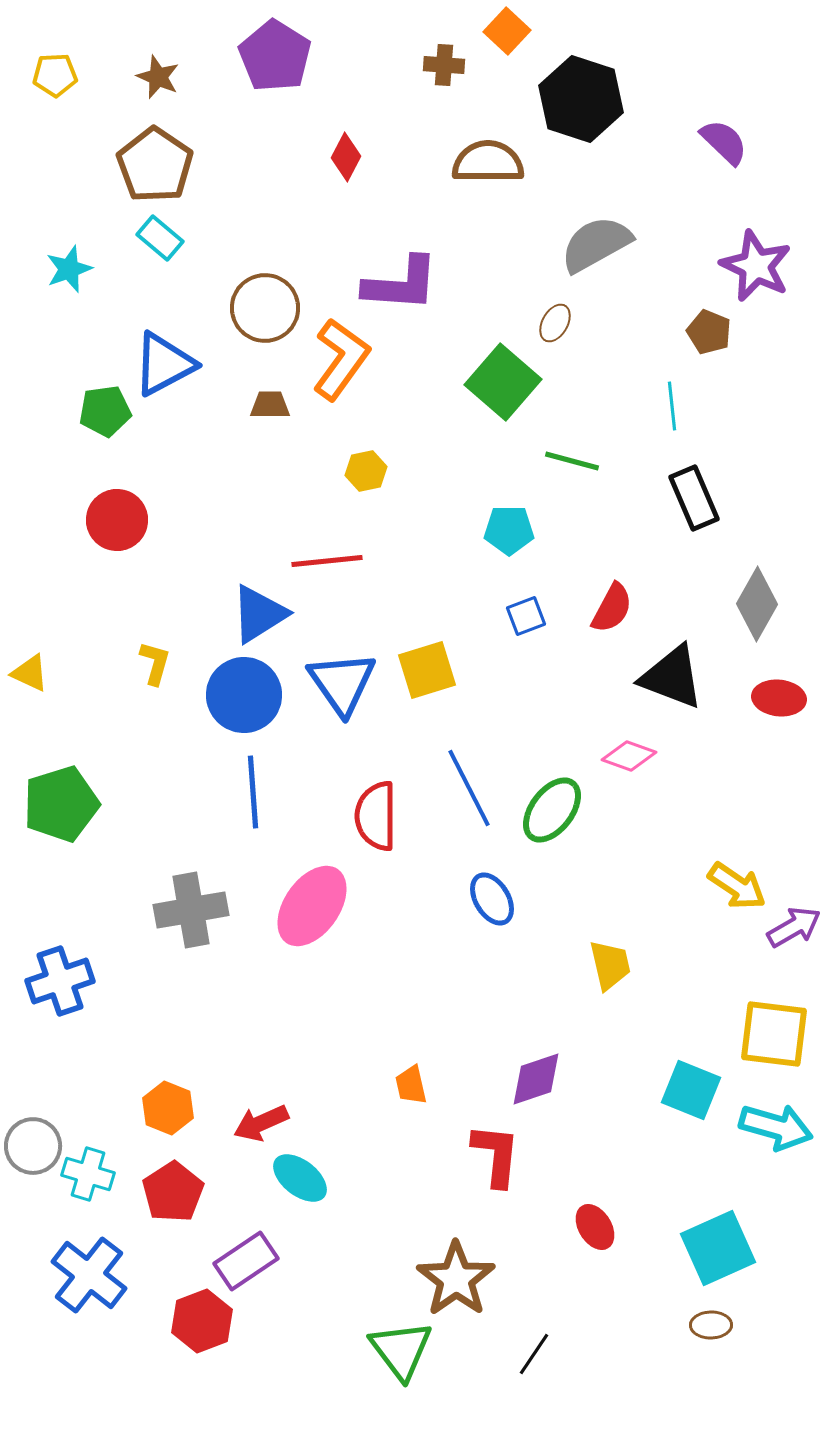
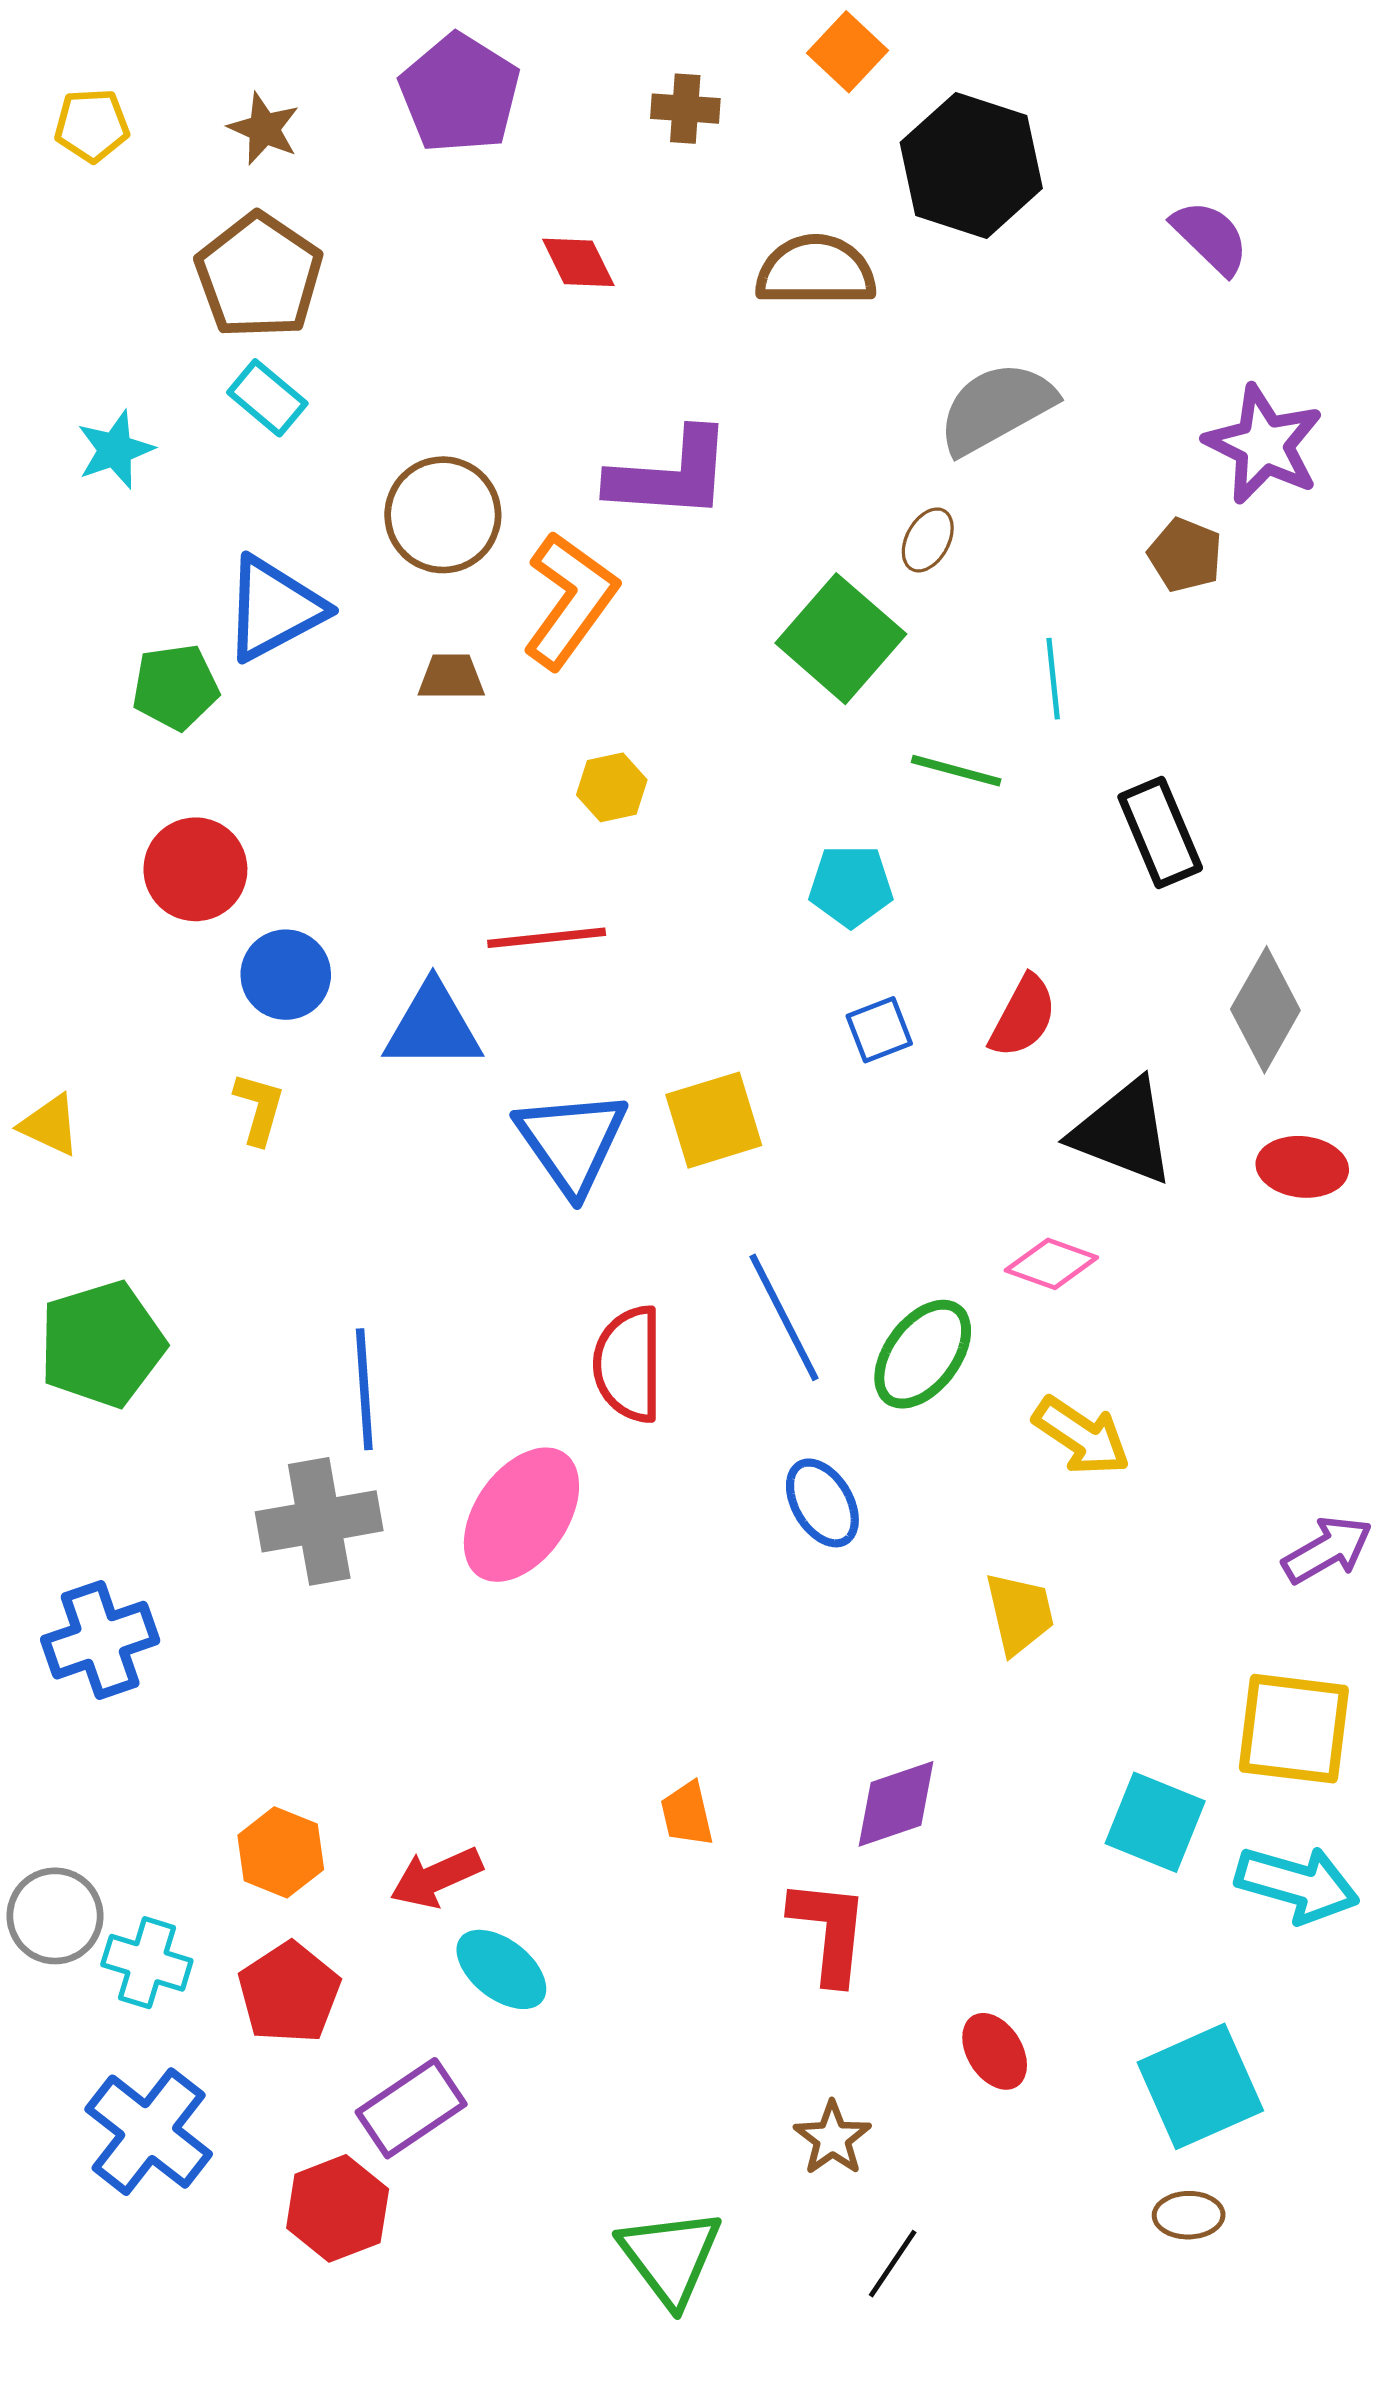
brown cross: (444, 65) -> (685, 109), moved
red diamond: (346, 157) -> (578, 262), turned -54
cyan line: (672, 406) -> (1053, 679), moved
blue triangle: (259, 614) -> (433, 1026), turned 32
blue circle: (244, 695) -> (286, 975), moved, size x0.7
blue line: (253, 792) -> (364, 1389), moved
yellow arrow: (737, 886) -> (1082, 1436), moved
brown star: (456, 1279) -> (832, 2138), moved, size x0.6

